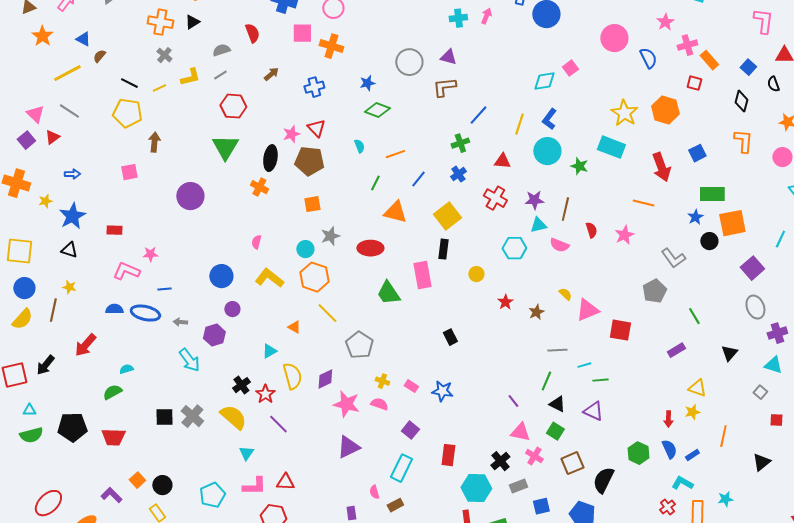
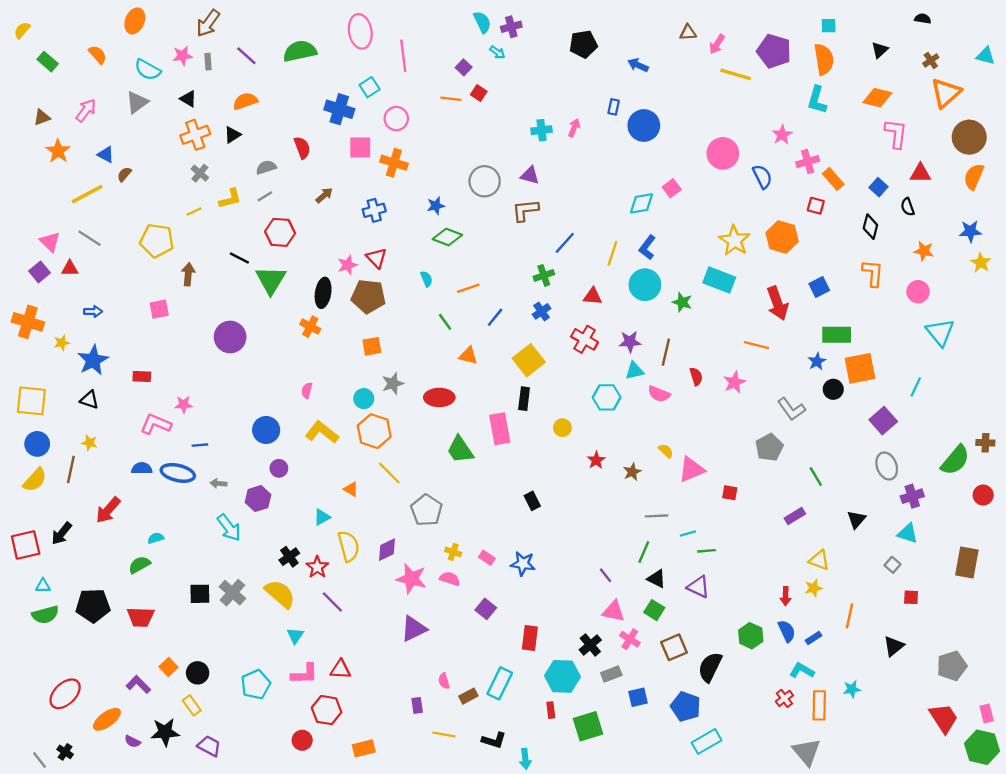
orange cross: (160, 22) -> (195, 135), turned -30
black line: (129, 83) -> (239, 258), moved
red triangle: (52, 137) -> (70, 268), turned 35
green line: (375, 183) -> (445, 322), turned -63
orange triangle: (395, 212) -> (468, 356), size x0.7
red square: (620, 330) -> (730, 493), size x0.6
cyan rectangle: (401, 468) -> (500, 683), moved

